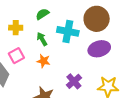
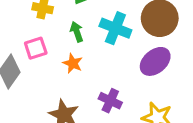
purple ellipse: (99, 49) -> (155, 61), turned -35
purple cross: (74, 81) -> (110, 101), turned -35

